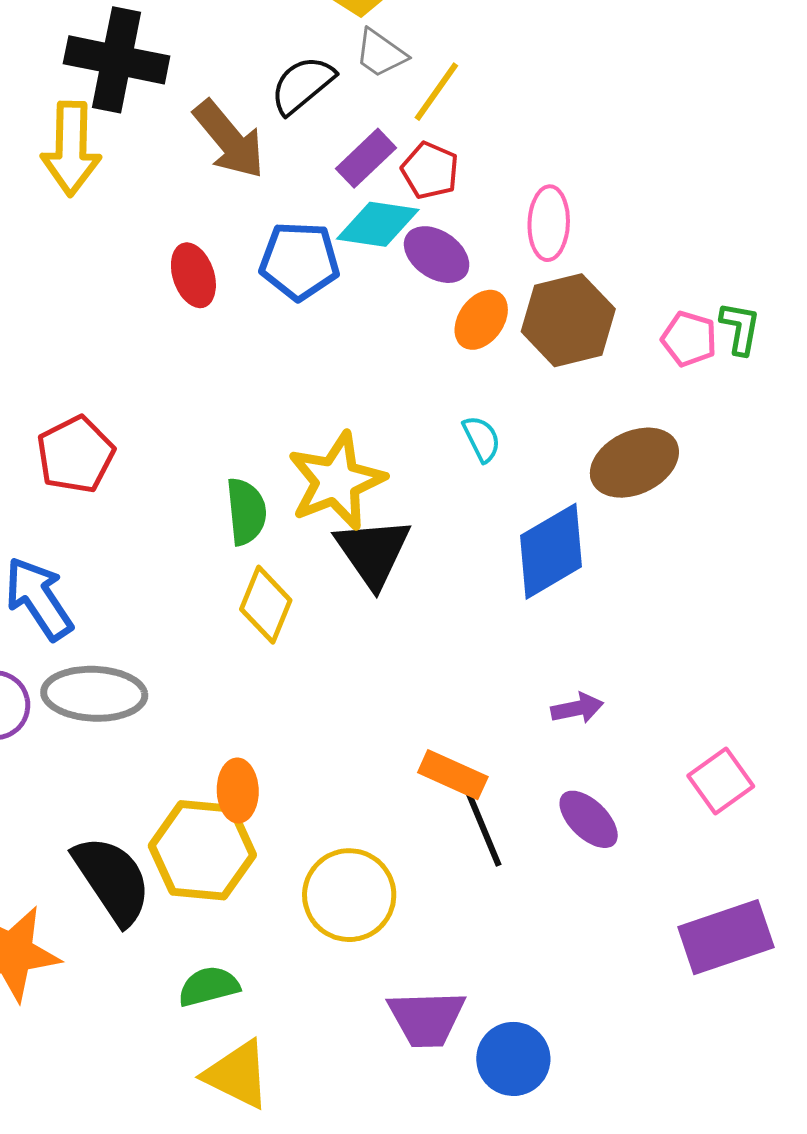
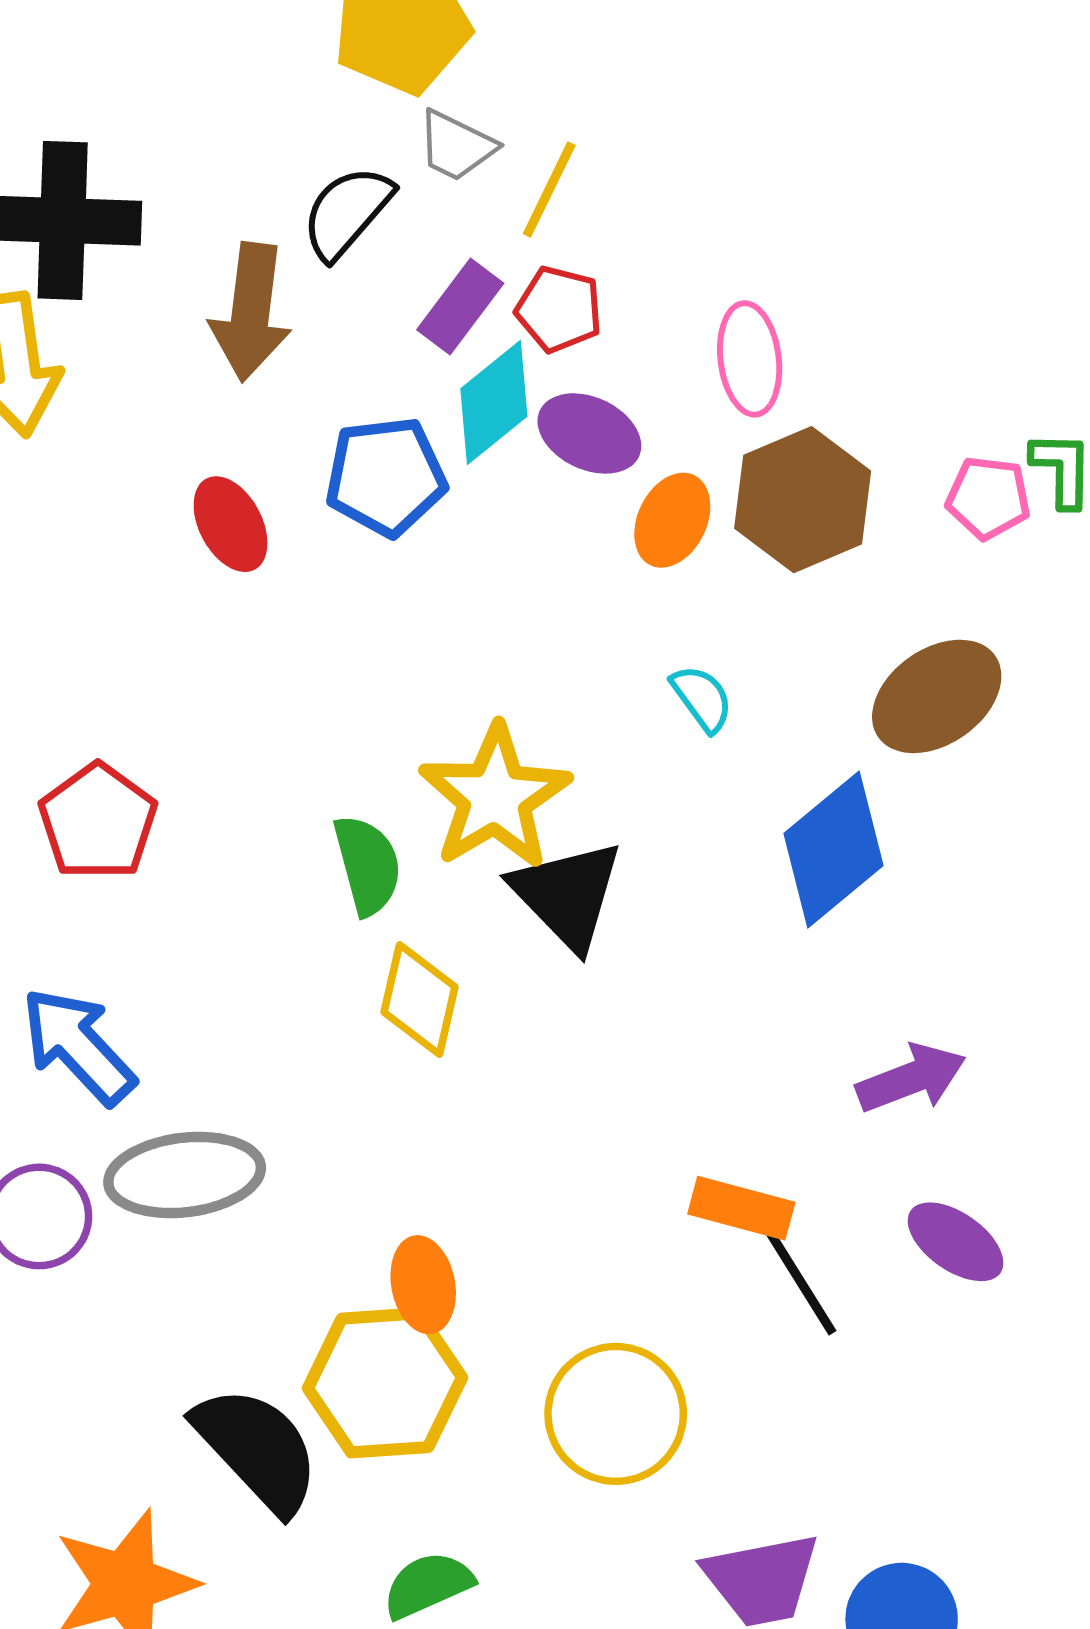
brown arrow: (229, 139) -> (251, 312), turned 56
cyan diamond: (378, 224) -> (494, 403), turned -38
purple arrow: (577, 708) -> (911, 1078), size x1.4

